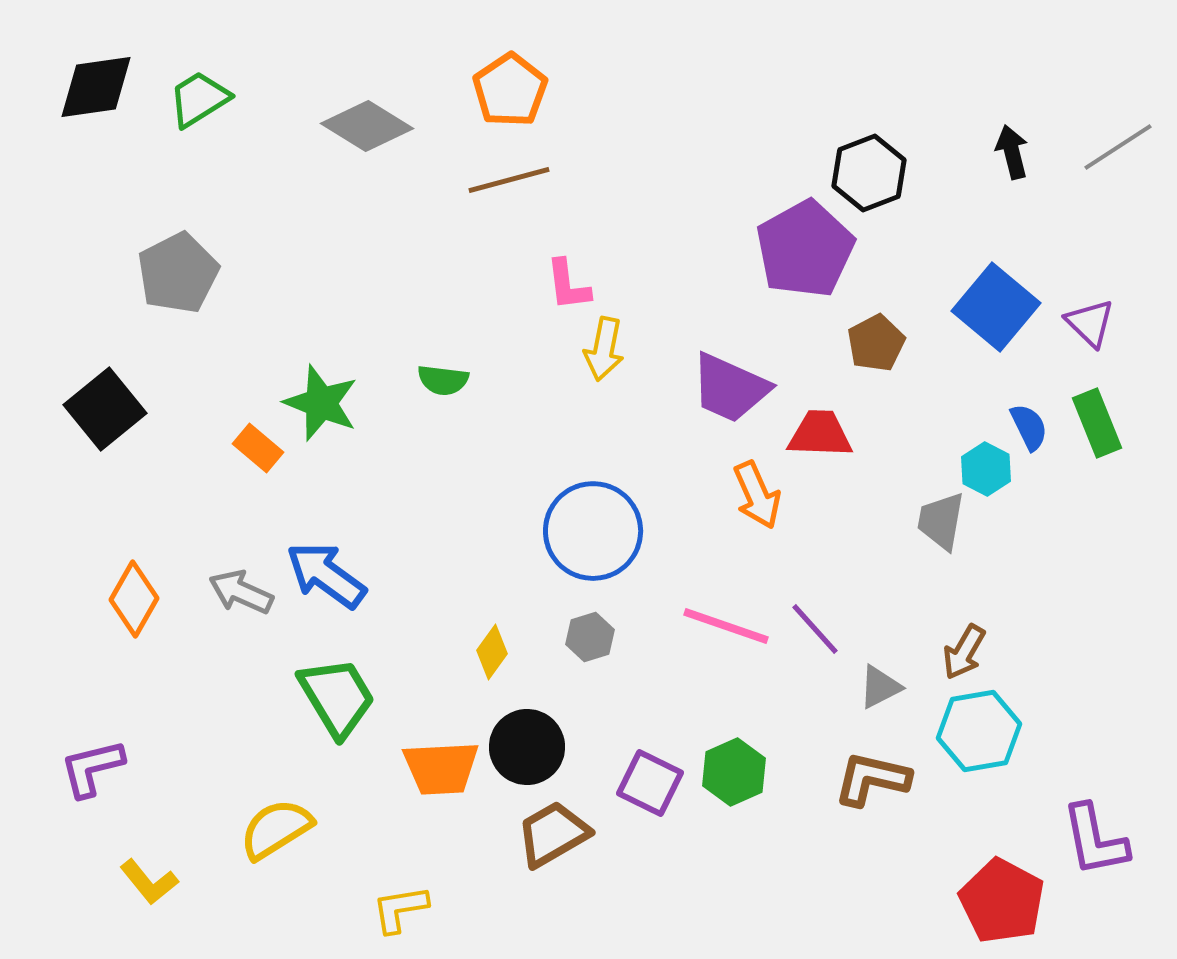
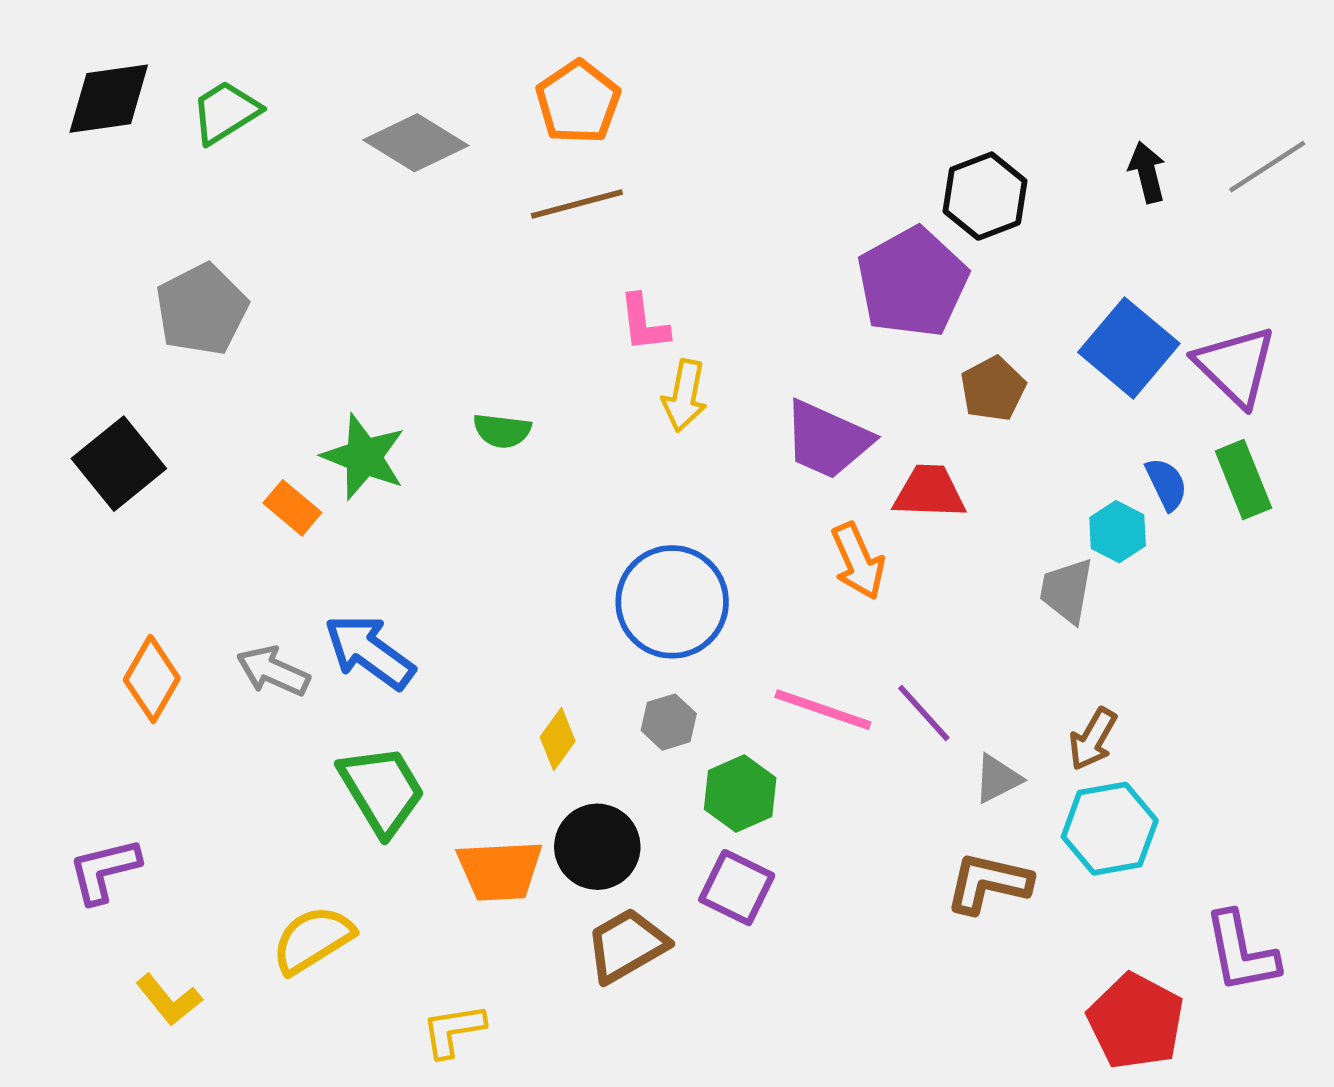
purple triangle: (1090, 323) -> (1236, 366), size x1.5
green hexagon: (734, 772) -> (740, 793), moved

